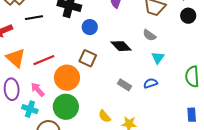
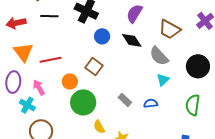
black circle: (188, 16) -> (198, 66), moved, size x1.5
gray semicircle: (149, 35) -> (159, 56), size x1.5
black diamond: (121, 46) -> (132, 40), moved
orange circle: (67, 78) -> (70, 82), size x0.6
green circle: (66, 107) -> (83, 102), moved

